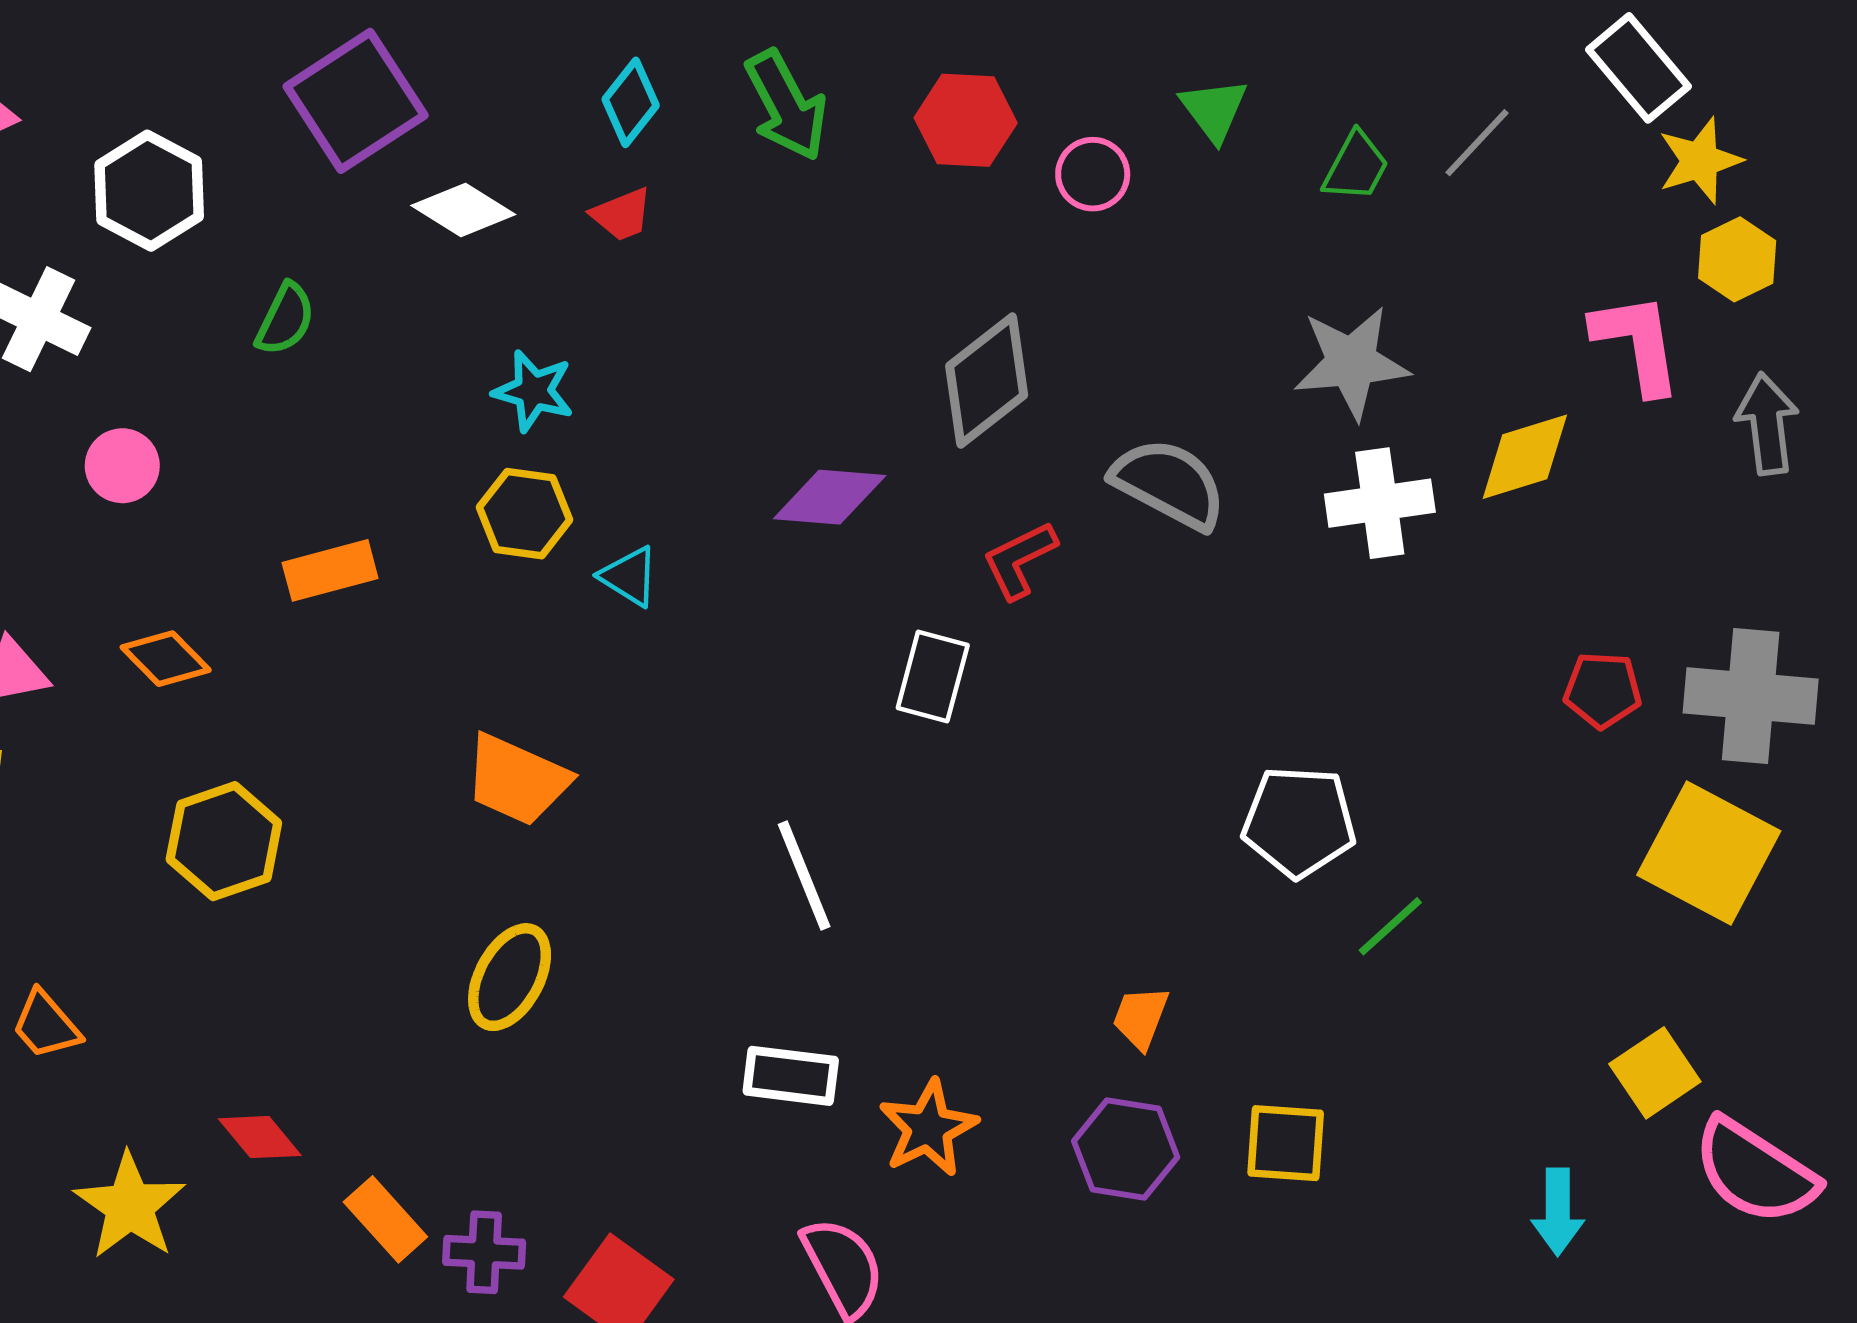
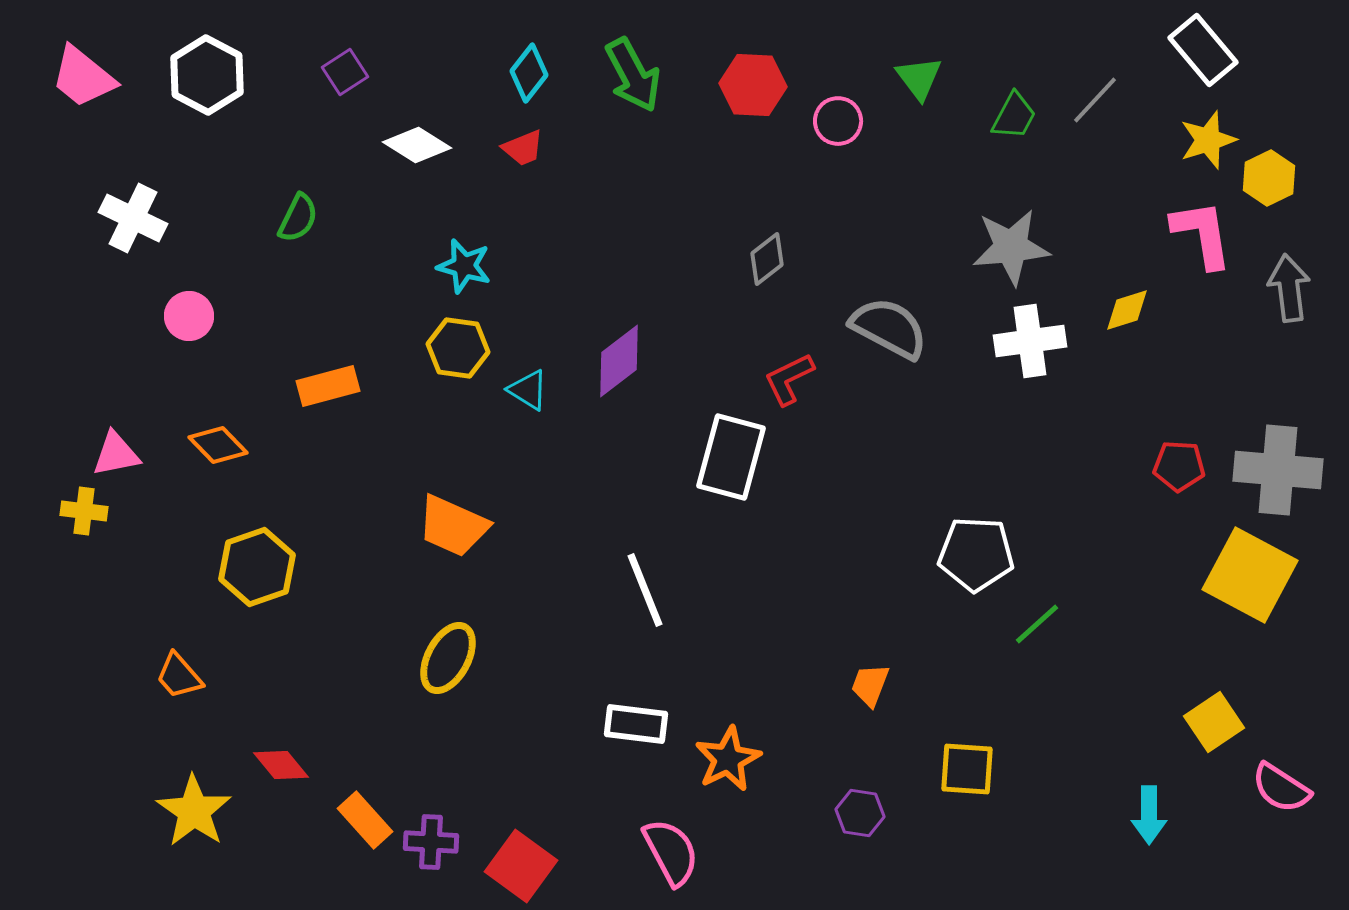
purple square: (356, 101) -> (345, 72), size x0.5
yellow star: (1700, 161) -> (1208, 140), moved
white hexagon: (149, 191) -> (207, 75), moved
gray diamond: (987, 380) -> (767, 259), size x0.6
yellow diamond: (1525, 457) -> (1127, 310), size x0.7
purple diamond: (830, 497) -> (619, 361), moved, turned -42
white rectangle: (933, 677) -> (731, 457), size x1.4
orange trapezoid: (46, 1025) -> (179, 676), moved
purple hexagon: (1126, 1149) -> (860, 813), moved, size x0.7
pink semicircle: (1755, 1172) -> (1281, 788), size x0.7

